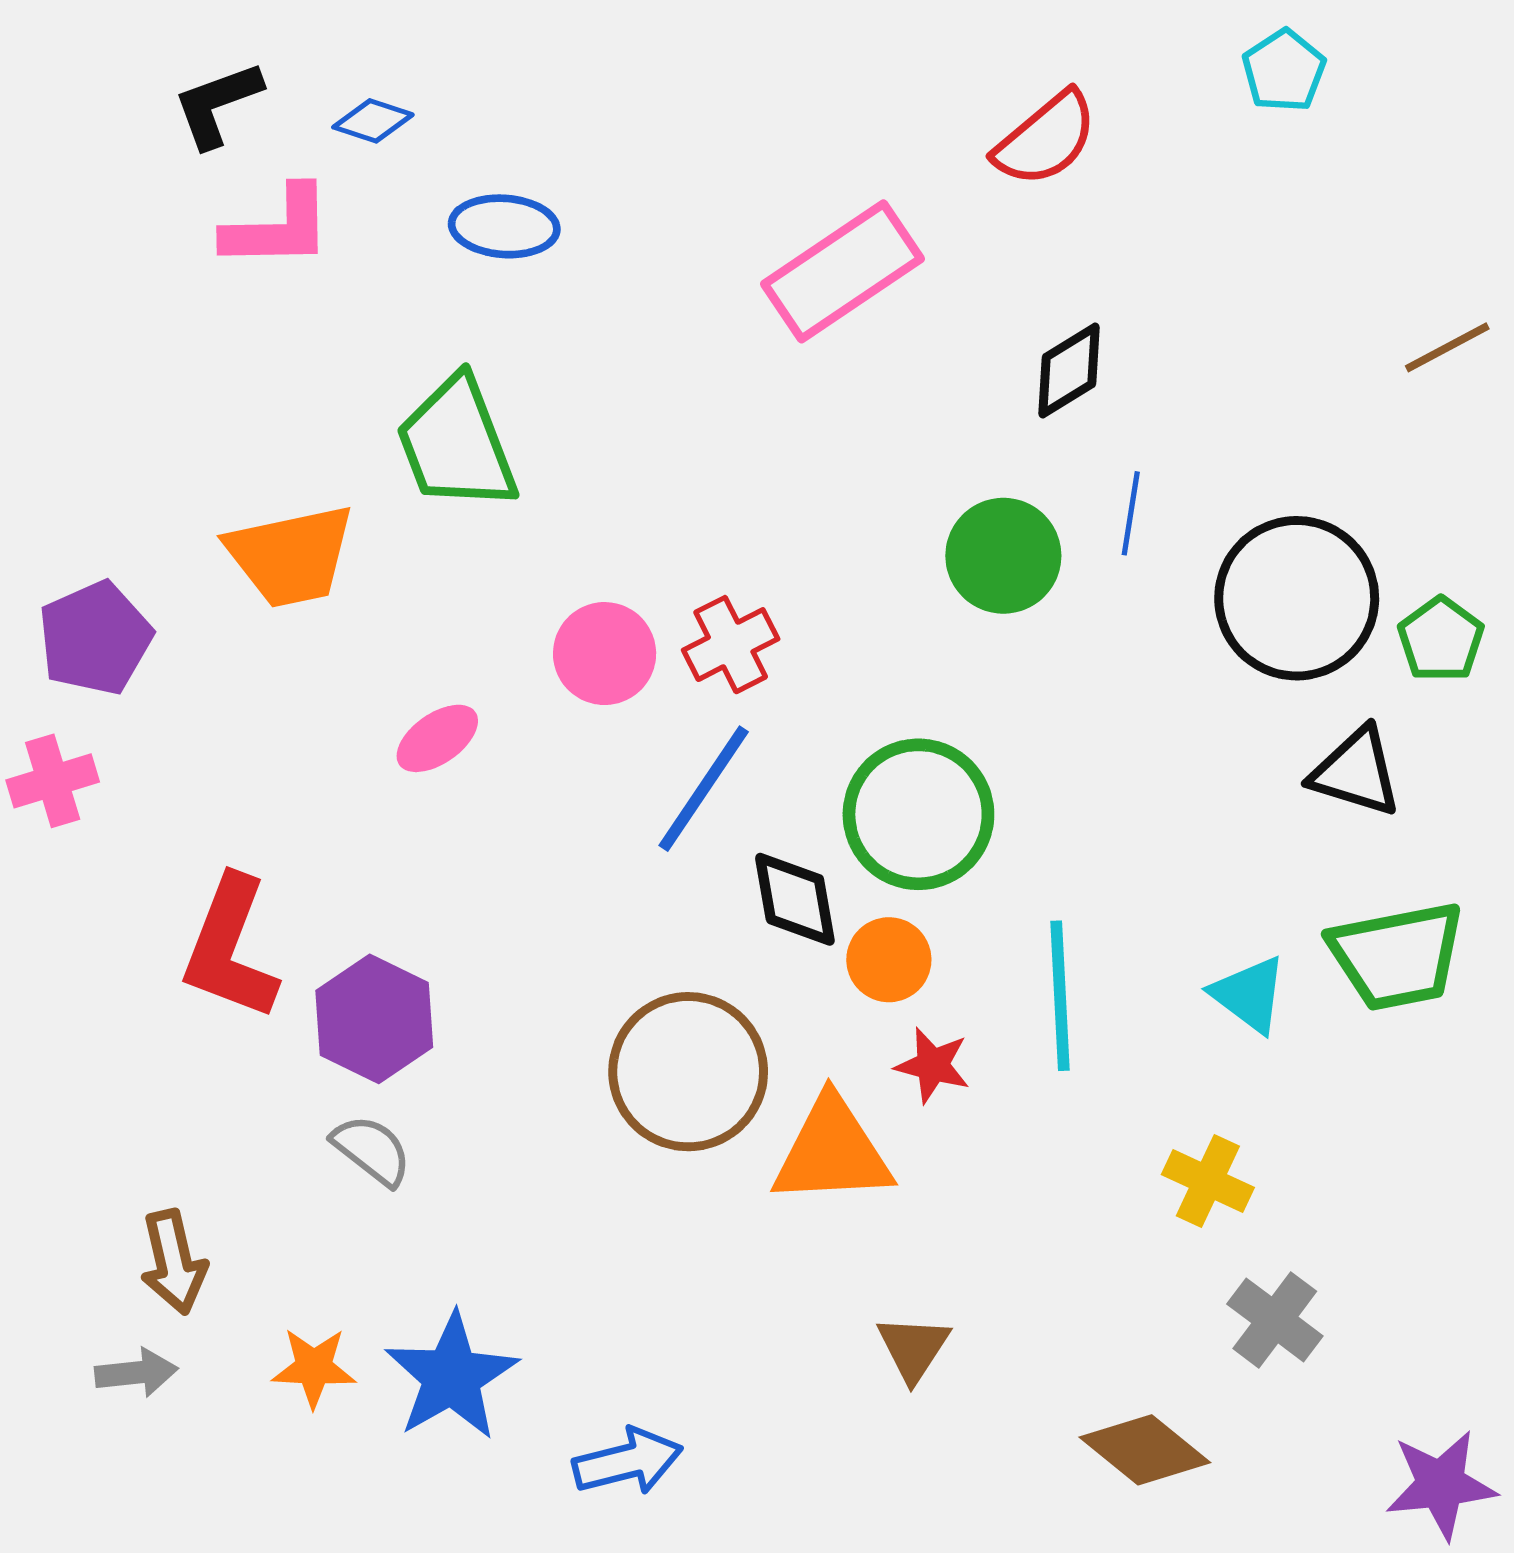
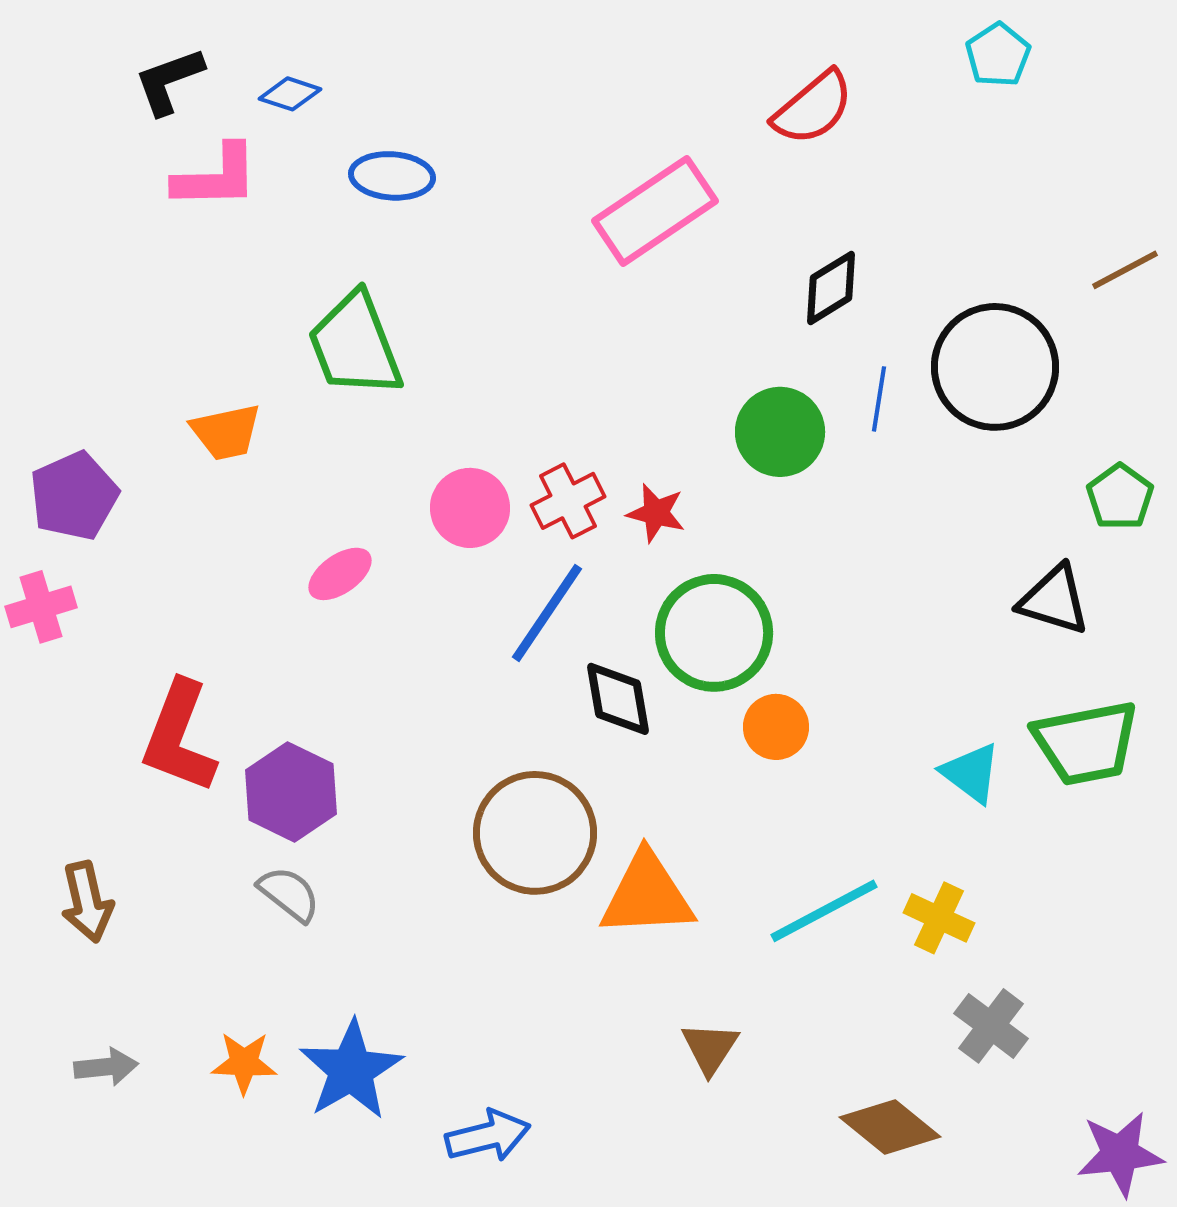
orange trapezoid: (291, 556) -> (226, 432), size x0.7
black circle: (1297, 598) -> (995, 367), moved
orange circle: (889, 960) -> (776, 727), moved
cyan line: (1060, 996) -> (824, 911), moved, turned 65
red star: (933, 1065) -> (656, 513), moved
brown arrow: (174, 1262) -> (87, 902), moved

